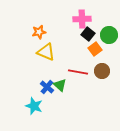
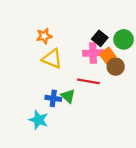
pink cross: (82, 19) -> (93, 53), moved
brown circle: (102, 71) -> (116, 67), moved
blue cross: (47, 87) -> (53, 98), turned -32

